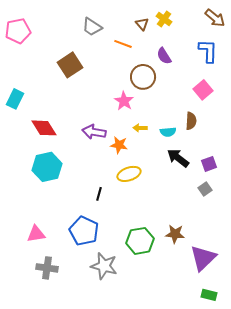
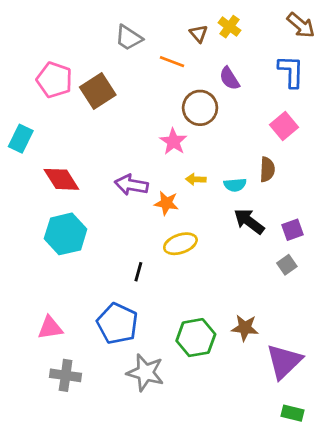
pink pentagon: (18, 31) -> (54, 80), moved, turned 30

